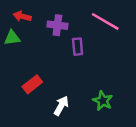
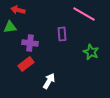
purple cross: (57, 25) -> (30, 43), moved
green star: (103, 101) -> (91, 52), moved

